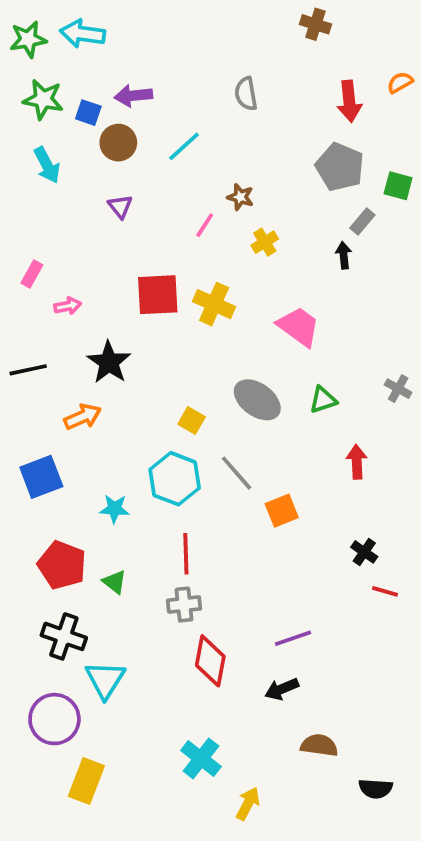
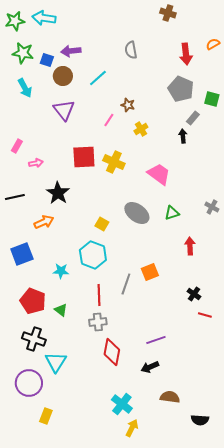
purple triangle: (120, 206) -> (64, 110), size x1.6
gray line: (237, 473) -> (126, 284), moved, turned 60
cyan cross: (201, 759) -> (122, 404), moved
yellow rectangle: (86, 781) -> (46, 416), size x0.7

